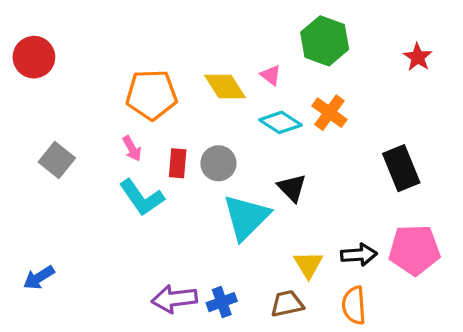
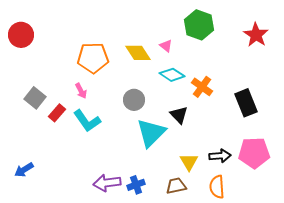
red star: (418, 57) -> (256, 35), size x1.4
orange cross: (329, 113) -> (202, 87), moved
red rectangle: (178, 163) -> (57, 113), moved, turned 36

